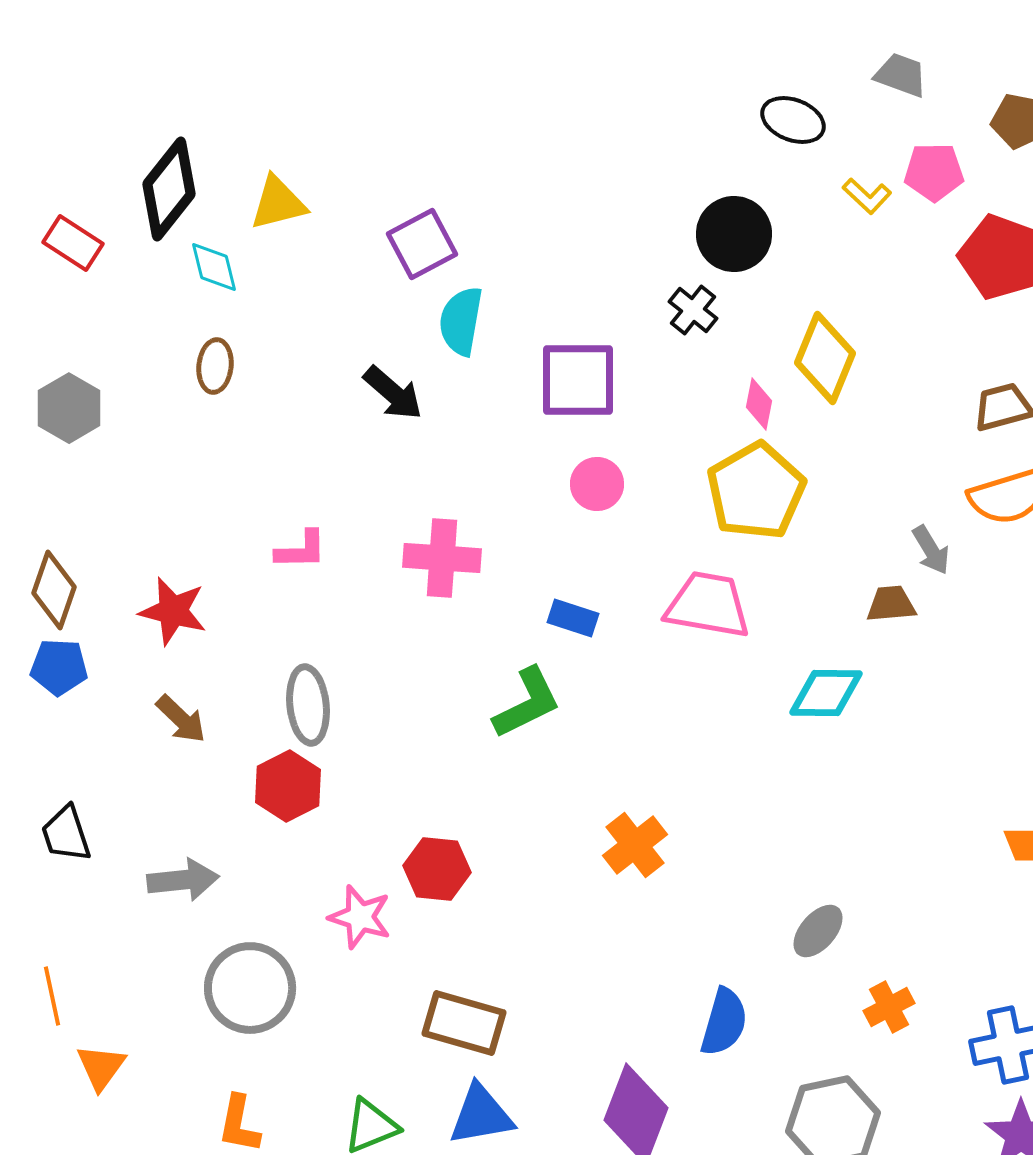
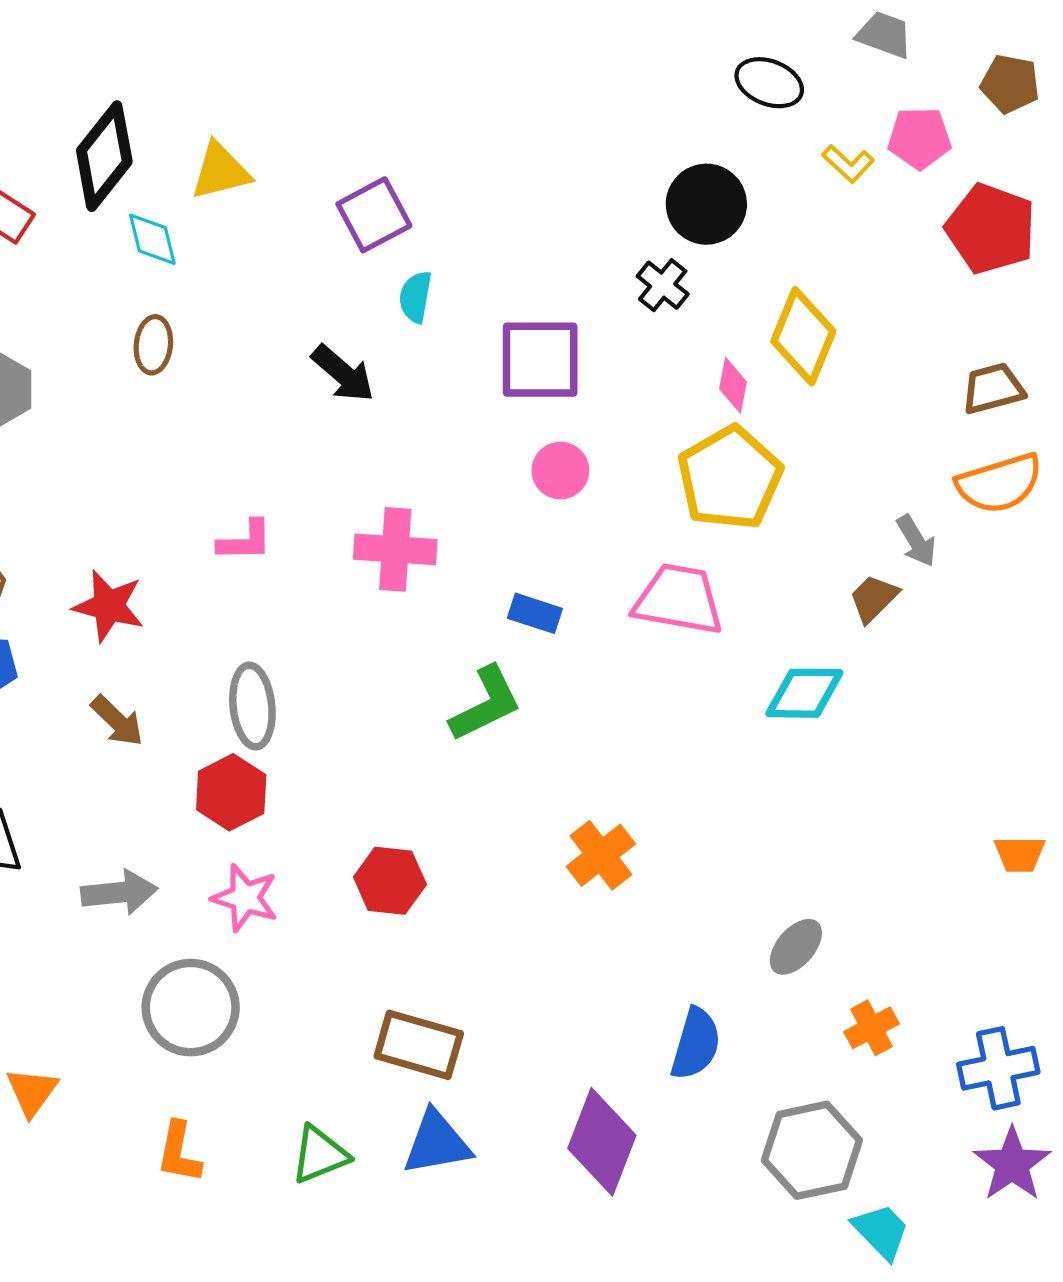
cyan semicircle: (461, 321) -> (415, 297), size x0.7
brown trapezoid: (891, 604) -> (874, 598), turned -40
pink star: (360, 917) -> (245, 898), moved

